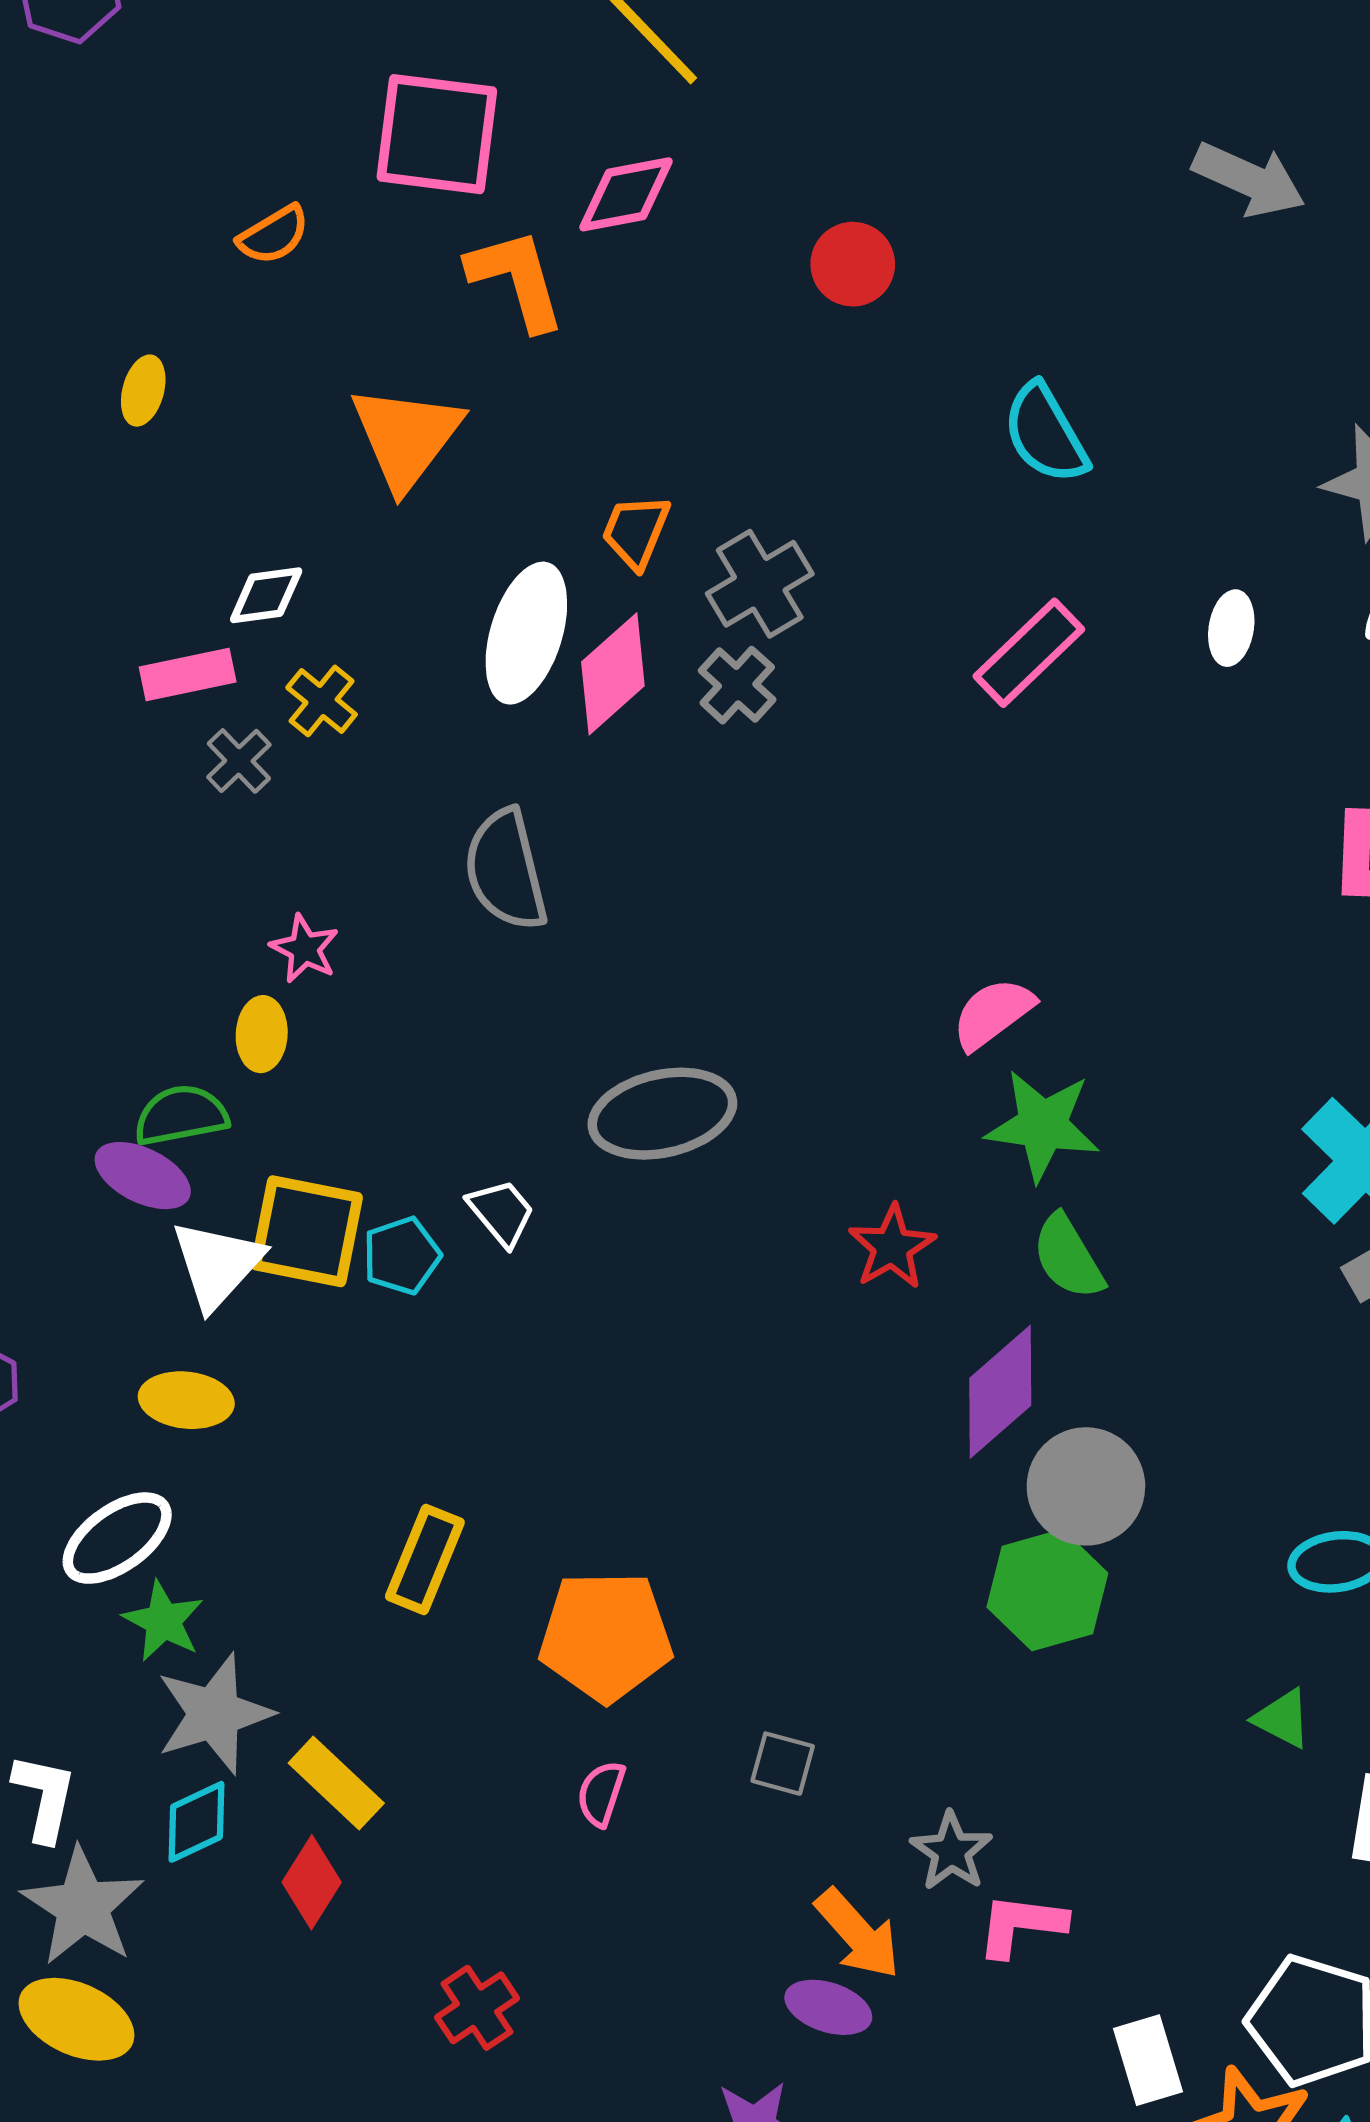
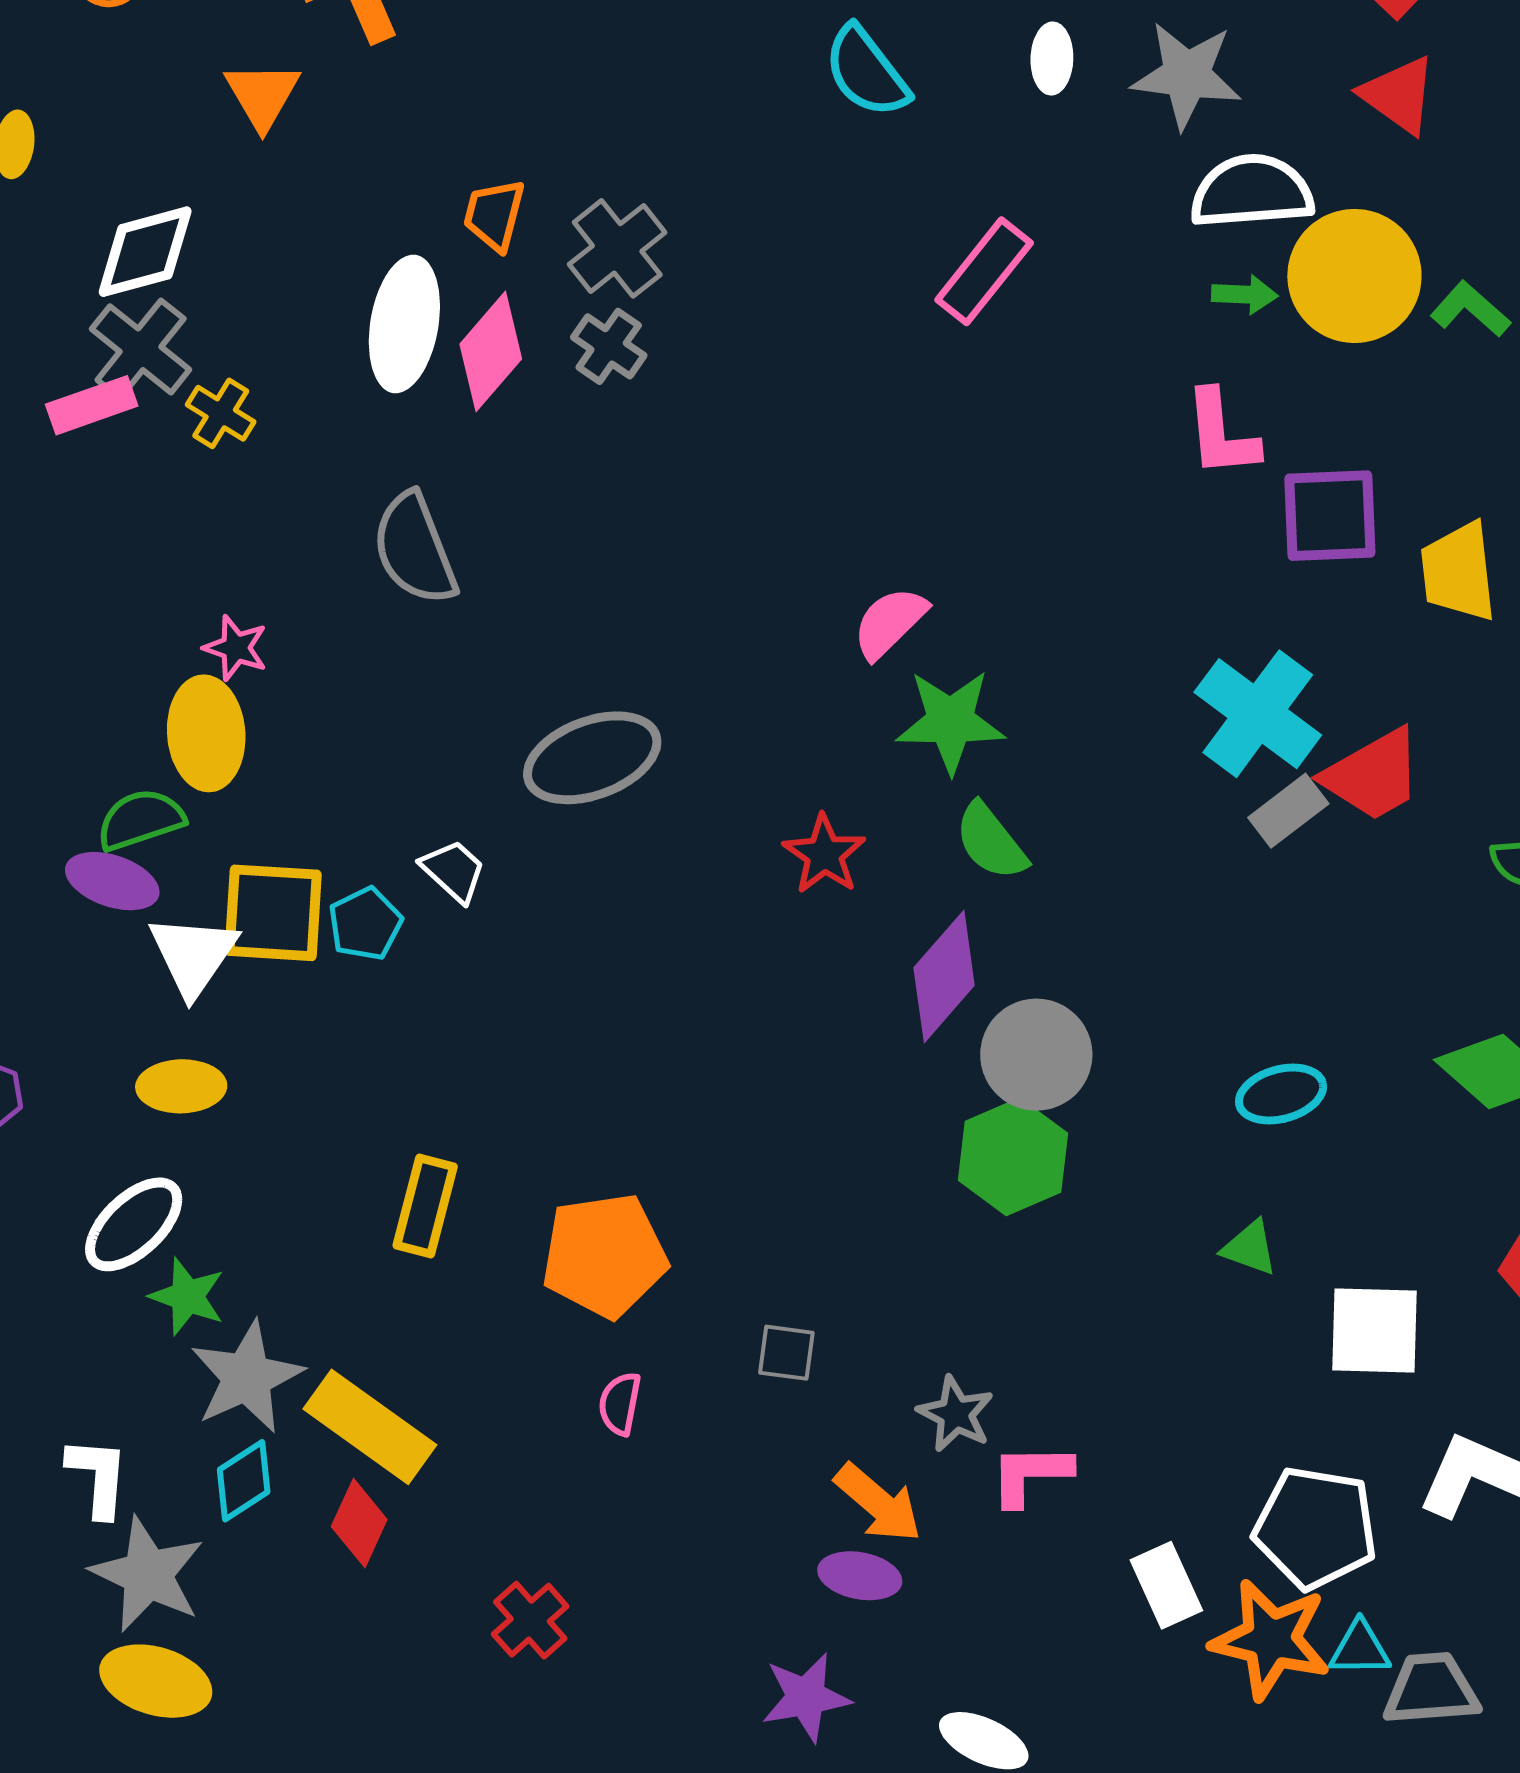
orange triangle: (406, 437) -> (262, 95), moved, size x0.7
white diamond: (266, 595) -> (145, 252), moved, size x1.5
white ellipse: (1231, 628) -> (1052, 59), moved
pink rectangle: (1029, 653) -> (984, 271), moved
gray cross: (239, 761) -> (141, 349), moved, size x1.6
yellow ellipse: (262, 1034) -> (206, 733), size x1.6
yellow rectangle: (336, 1783) -> (370, 1427), size x1.4

